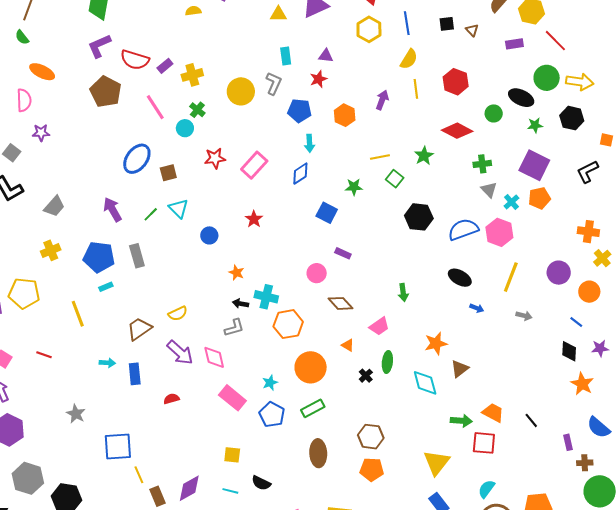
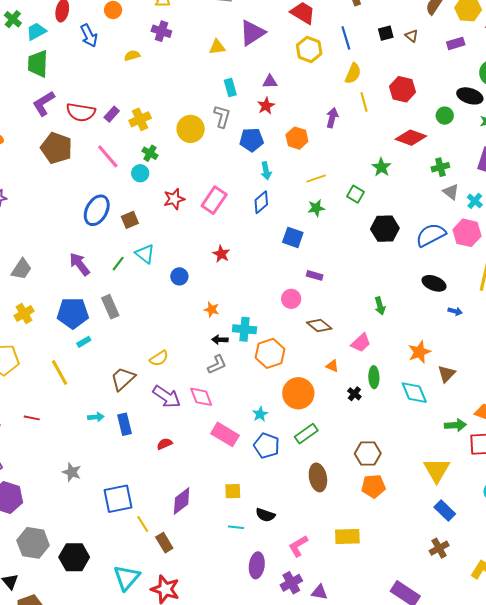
yellow line: (380, 157) -> (316, 178), moved
purple diamond: (189, 488) -> (182, 501), moved

